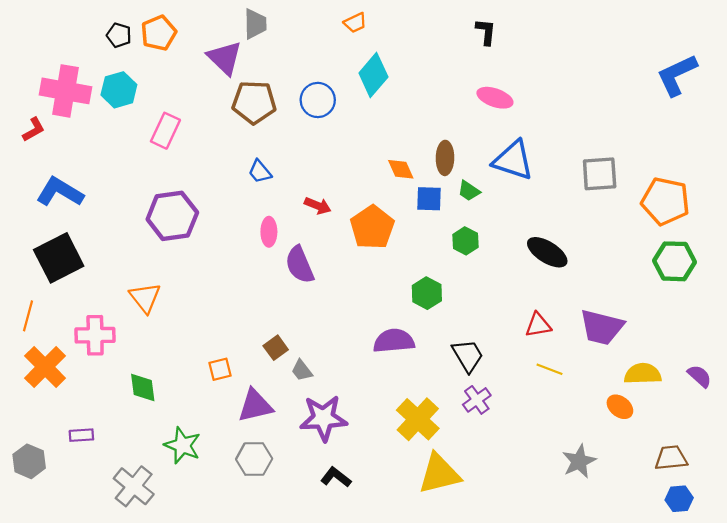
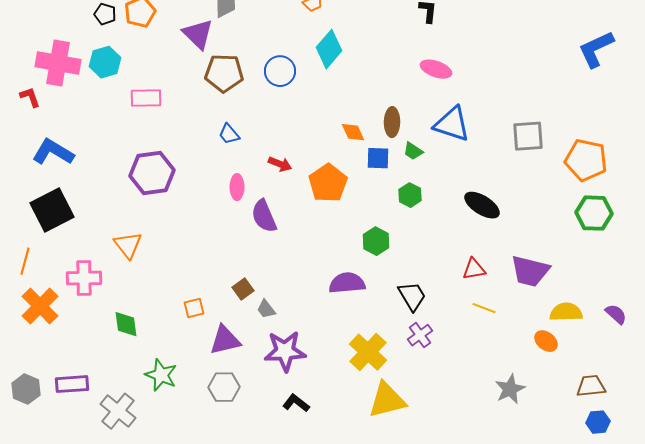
red L-shape: (34, 130) -> (30, 97), turned -80
pink rectangle: (165, 131) -> (146, 98), turned 64
purple rectangle: (81, 435) -> (72, 384), moved, size x1.5

